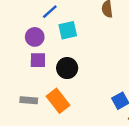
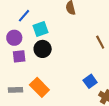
black circle: (67, 68) -> (43, 49), moved

